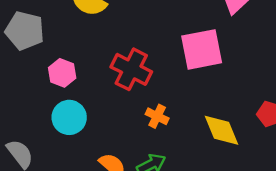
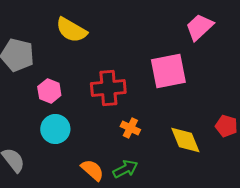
red cross: (131, 69) -> (108, 88), turned -32

